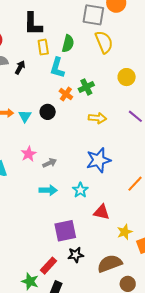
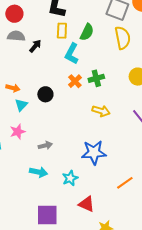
black circle: (48, 112) -> (45, 94), moved
cyan triangle: (25, 116) -> (21, 105), moved
pink star: (29, 154) -> (18, 132), moved

